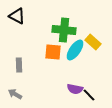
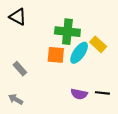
gray rectangle: (19, 65) -> (20, 69), turned -40
black line: (89, 95) -> (102, 93), moved, turned -40

